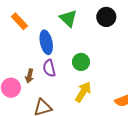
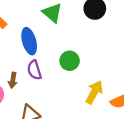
yellow arrow: (83, 92) -> (94, 92), moved

